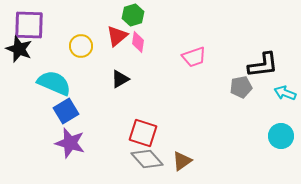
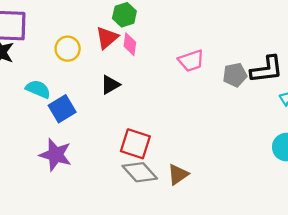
cyan semicircle: (54, 83) -> (38, 89), size x0.7
gray pentagon: (241, 87) -> (235, 75), moved
blue square: (66, 111) -> (62, 109), moved

